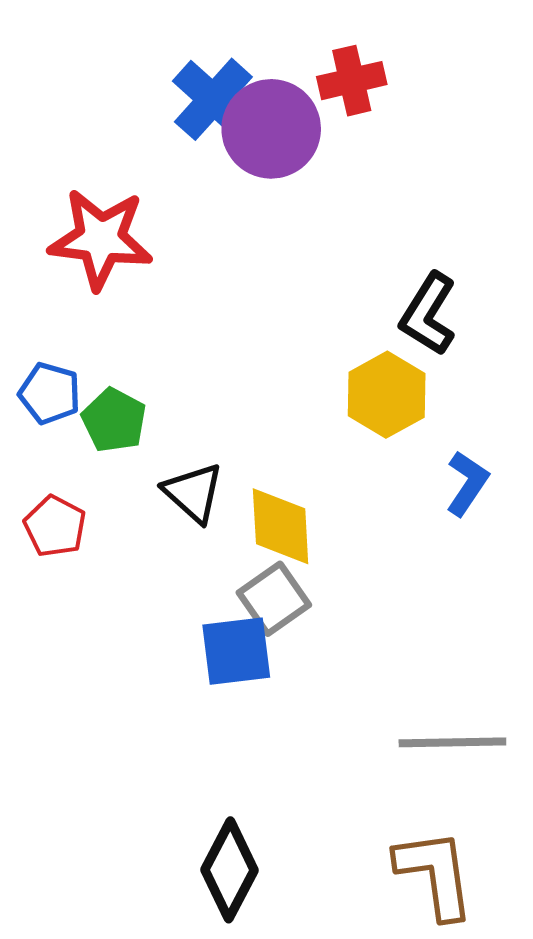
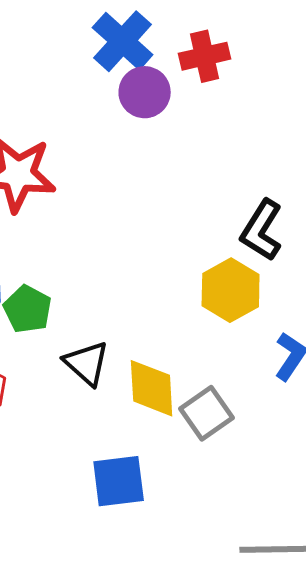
blue cross: (213, 99) -> (123, 41), moved
purple circle: (271, 129) -> (145, 92), size x0.7
gray square: (274, 599) -> (207, 413), moved

